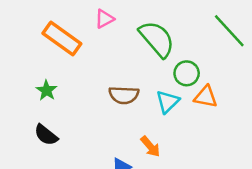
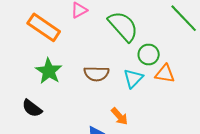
green star: (46, 90) -> (49, 71), moved, size x1.5

